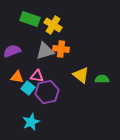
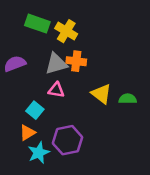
pink triangle: (37, 76) -> (56, 90), moved
orange triangle: (17, 77) -> (27, 133), moved, turned -40
purple hexagon: (47, 92) -> (67, 140), moved

